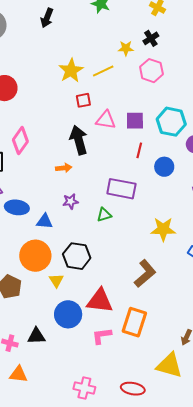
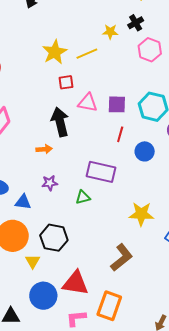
pink hexagon: (151, 71) -> (150, 50), moved

